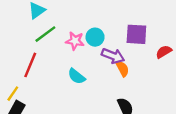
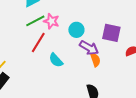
pink star: (75, 41) -> (51, 21), moved
red line: (30, 65) -> (38, 42), moved

